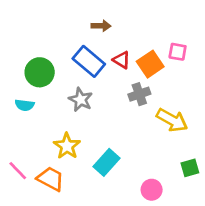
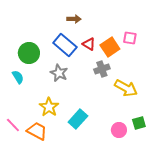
cyan semicircle: (25, 105) -> (18, 77), turned -128
pink circle: (152, 190) -> (119, 130), moved

